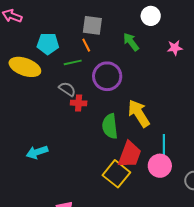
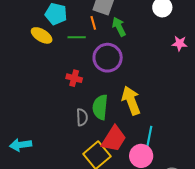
green arrow: (131, 42) -> (119, 27), moved
yellow ellipse: (25, 67) -> (42, 35), moved, size x0.7
gray semicircle: (67, 89) -> (82, 117), moved, turned 42
cyan arrow: (37, 152) -> (21, 145), moved

